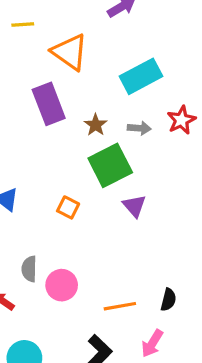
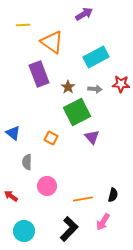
red star: (181, 120) -> (121, 84), turned 30
gray semicircle: (29, 269) -> (27, 162), moved

